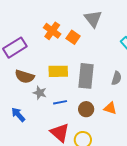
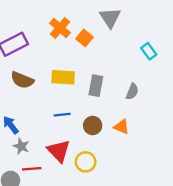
gray rectangle: (86, 76) -> (96, 86), size x0.7
gray star: (40, 93) -> (21, 146), moved

